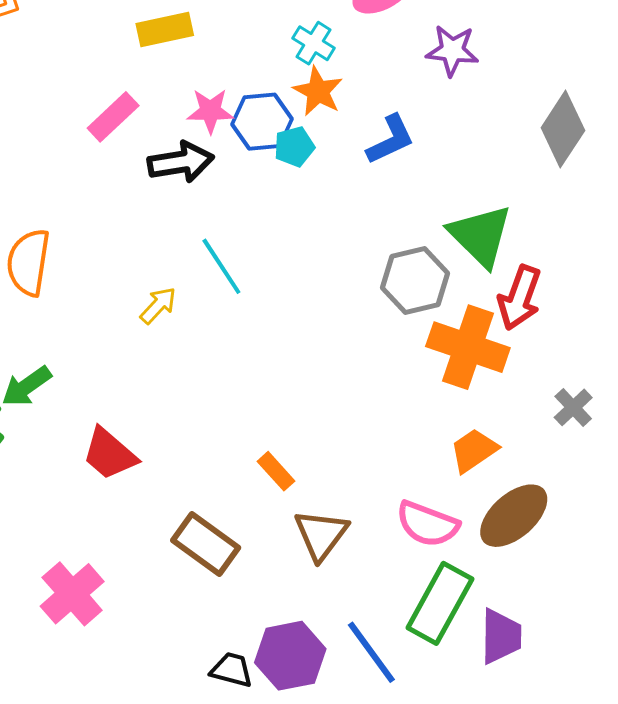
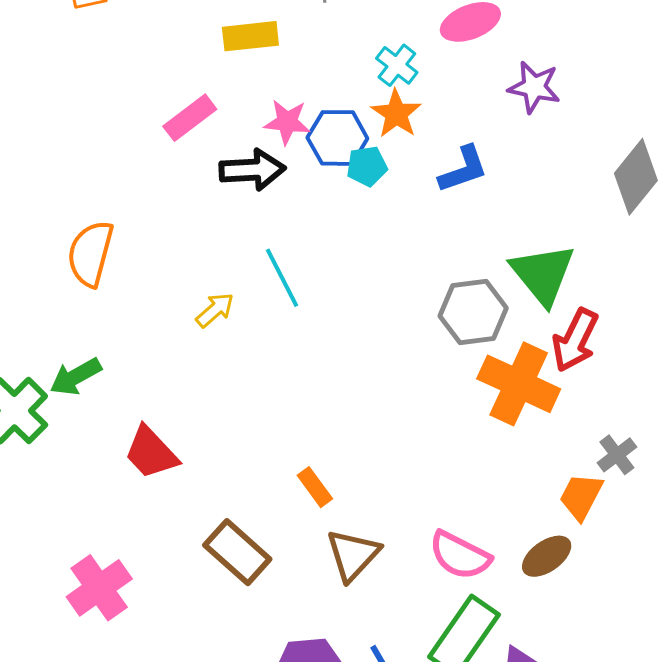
orange trapezoid: (474, 450) -> (581, 496), moved, turned -34
brown ellipse: (514, 516) -> (547, 556), size x0.7

